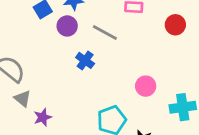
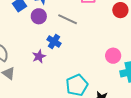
pink circle: (146, 86) -> (113, 56), moved
purple star: (43, 117) -> (39, 56), moved

